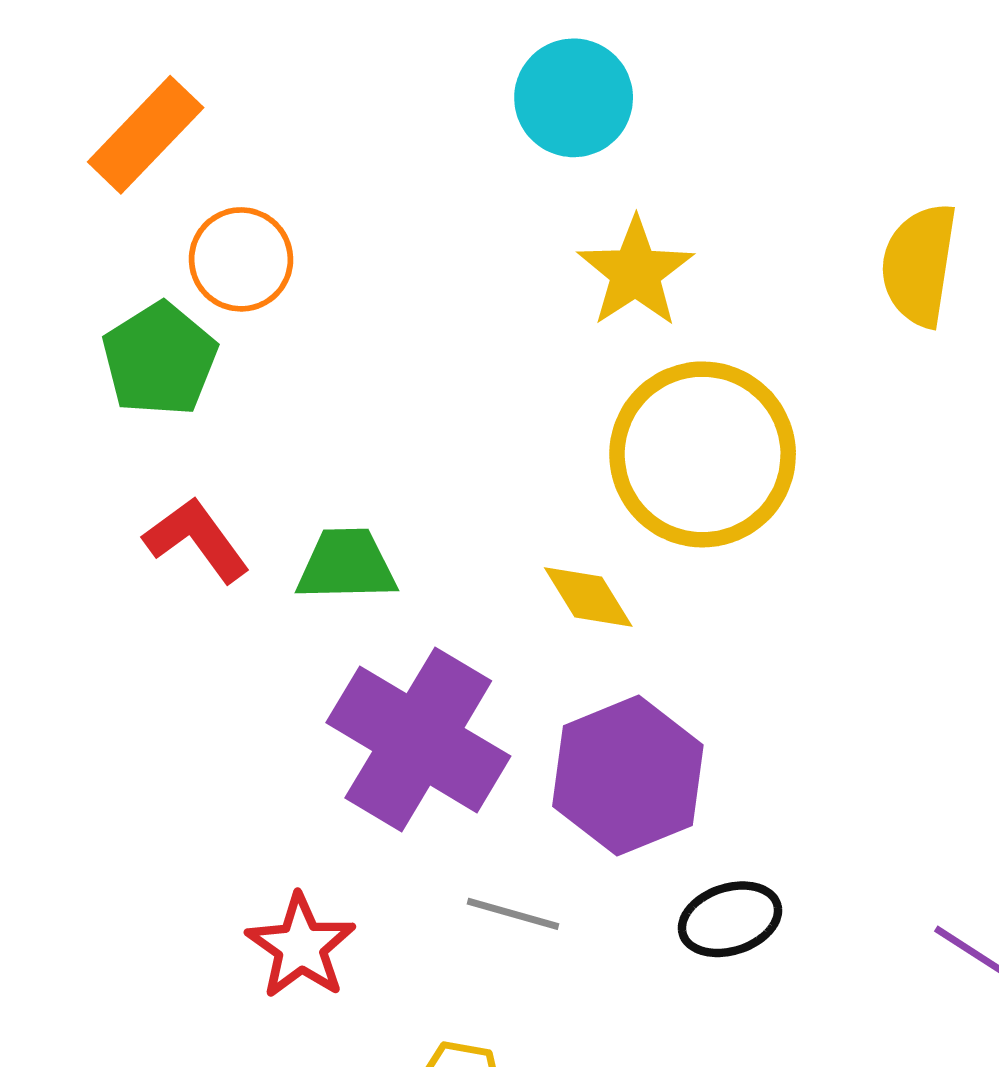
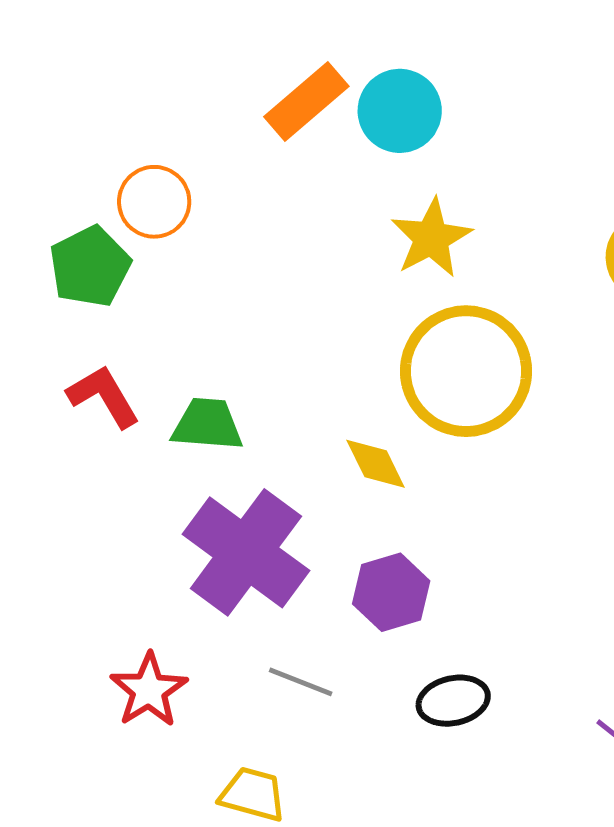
orange rectangle: (146, 135) -> (306, 101), moved
purple hexagon: (628, 776) -> (391, 592), size x0.7

